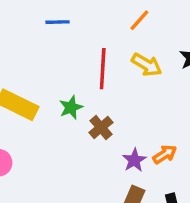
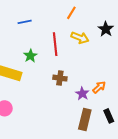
green star: (71, 107) -> (30, 56), moved
brown cross: (101, 127) -> (60, 78), turned -32

